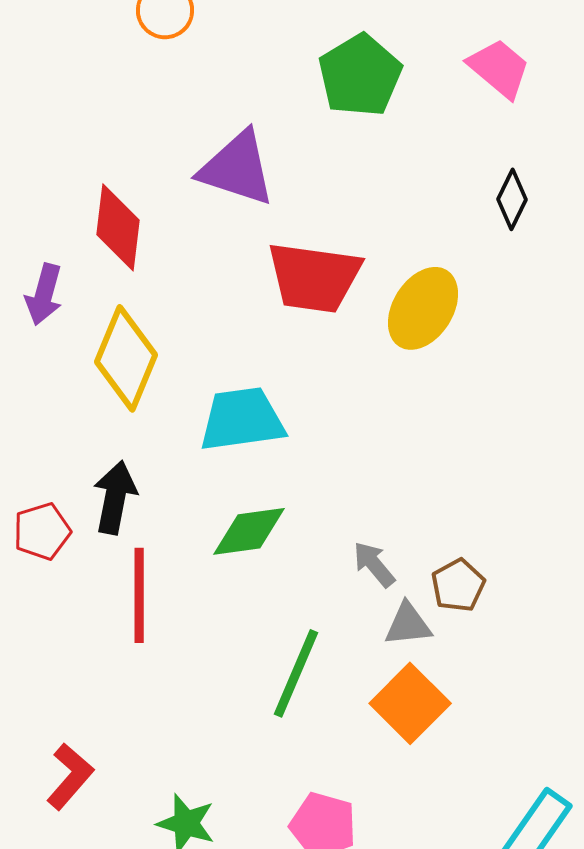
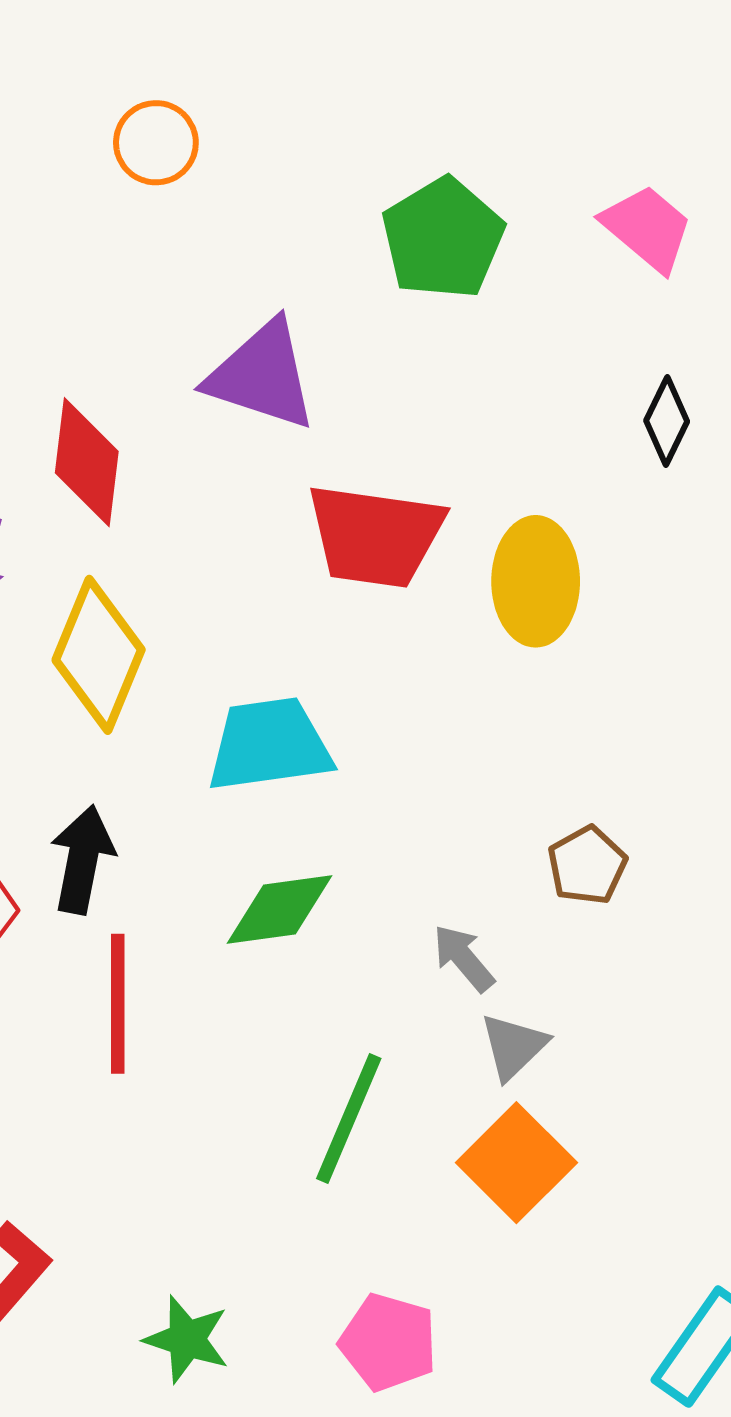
yellow ellipse: (423, 308) -> (536, 581), turned -32
brown pentagon: (458, 585) -> (587, 865), moved
gray triangle: (408, 624) -> (514, 1046), turned -38

